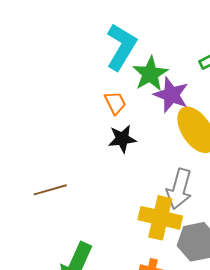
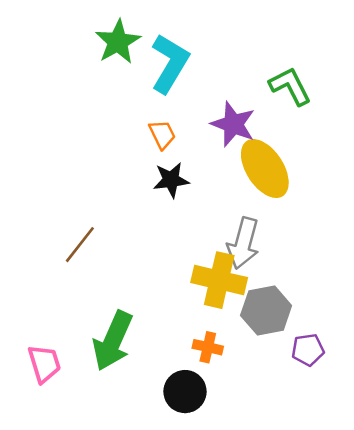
green star: (150, 74) -> (118, 42), moved
brown line: (50, 190) -> (80, 245), turned -36

